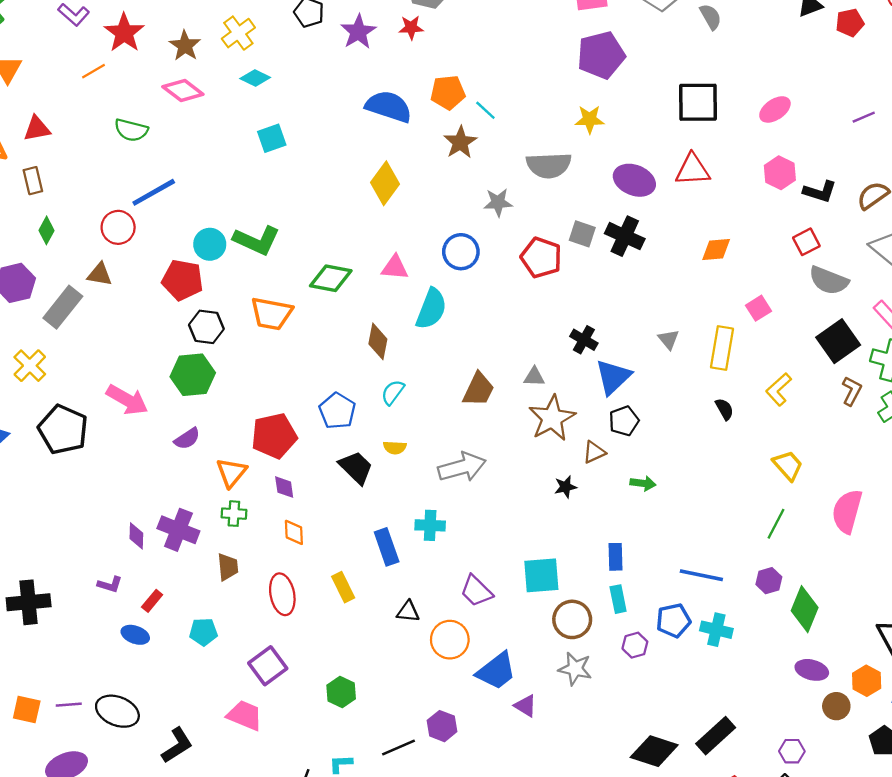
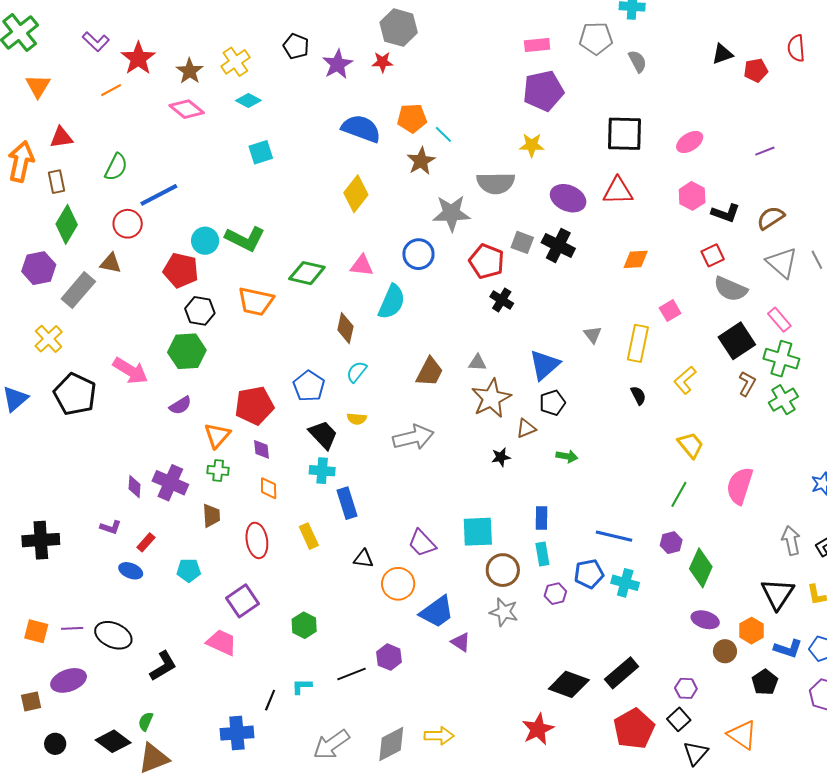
green semicircle: (131, 130) -> (116, 167), moved, turned -80
gray star: (498, 202) -> (451, 213), size x1.5
green diamond: (46, 230) -> (67, 224), size x1.6
black cross: (584, 340) -> (502, 300), moved
cyan cross: (430, 525) -> (322, 471), moved

